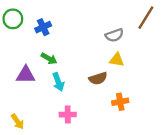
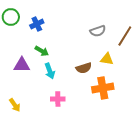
brown line: (146, 18) -> (125, 36), moved
yellow triangle: (117, 60) -> (107, 59), moved
orange cross: (120, 102) -> (103, 88), size x1.5

